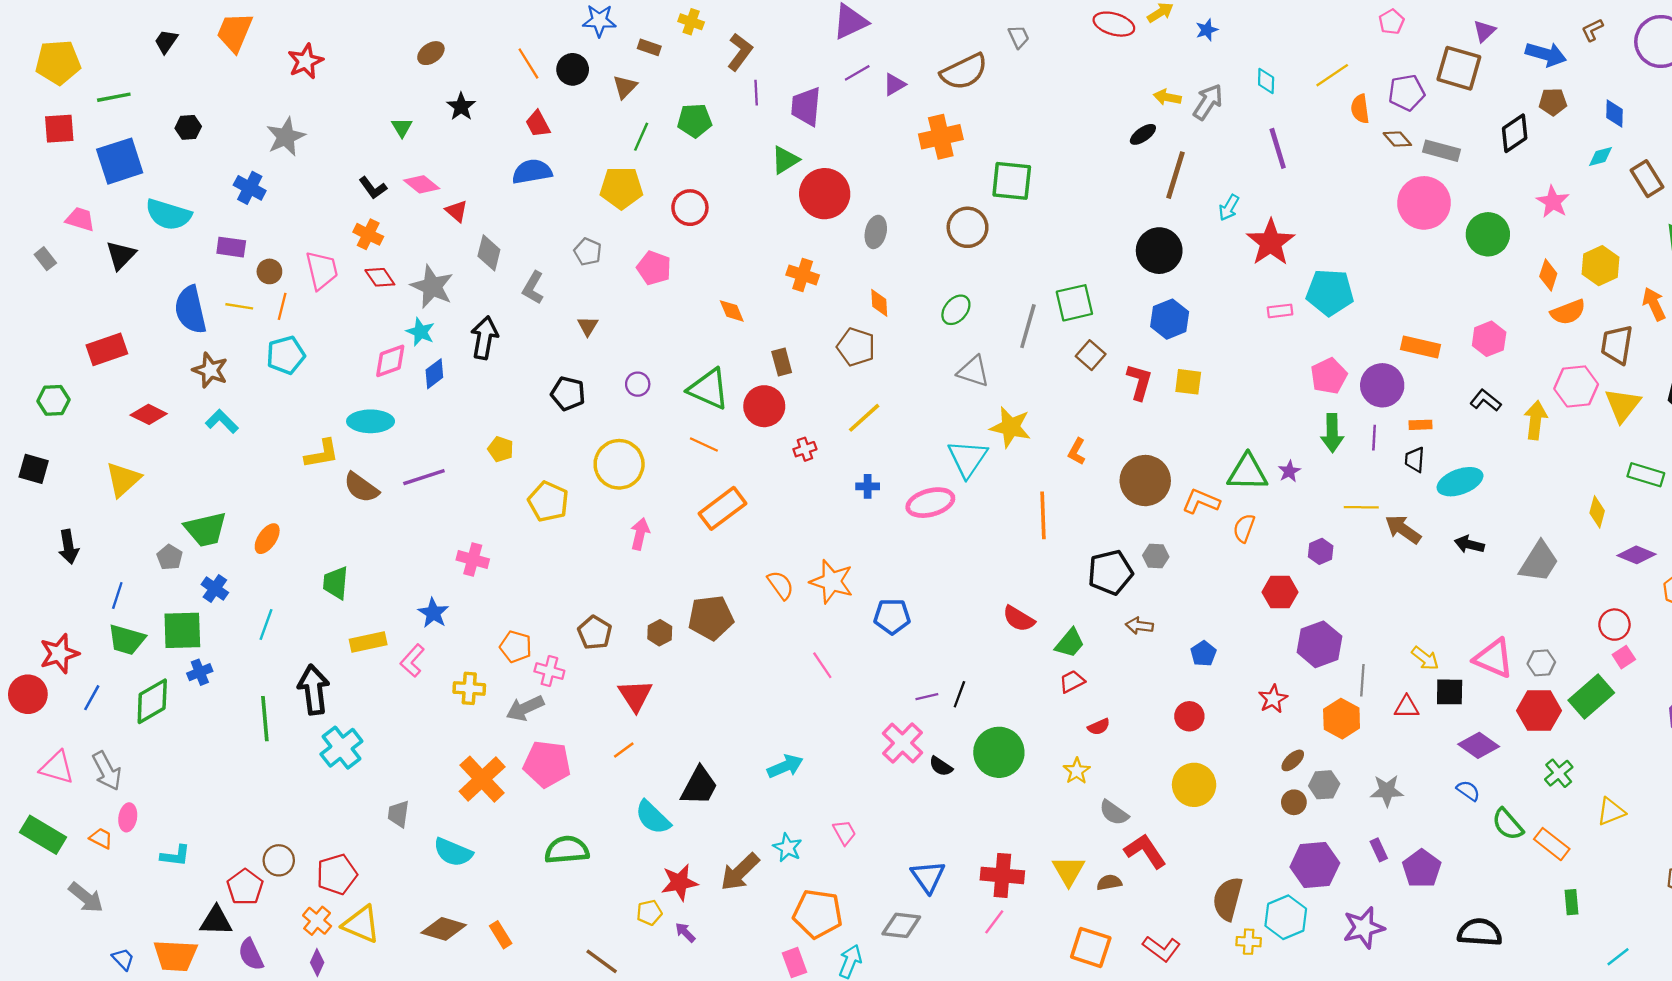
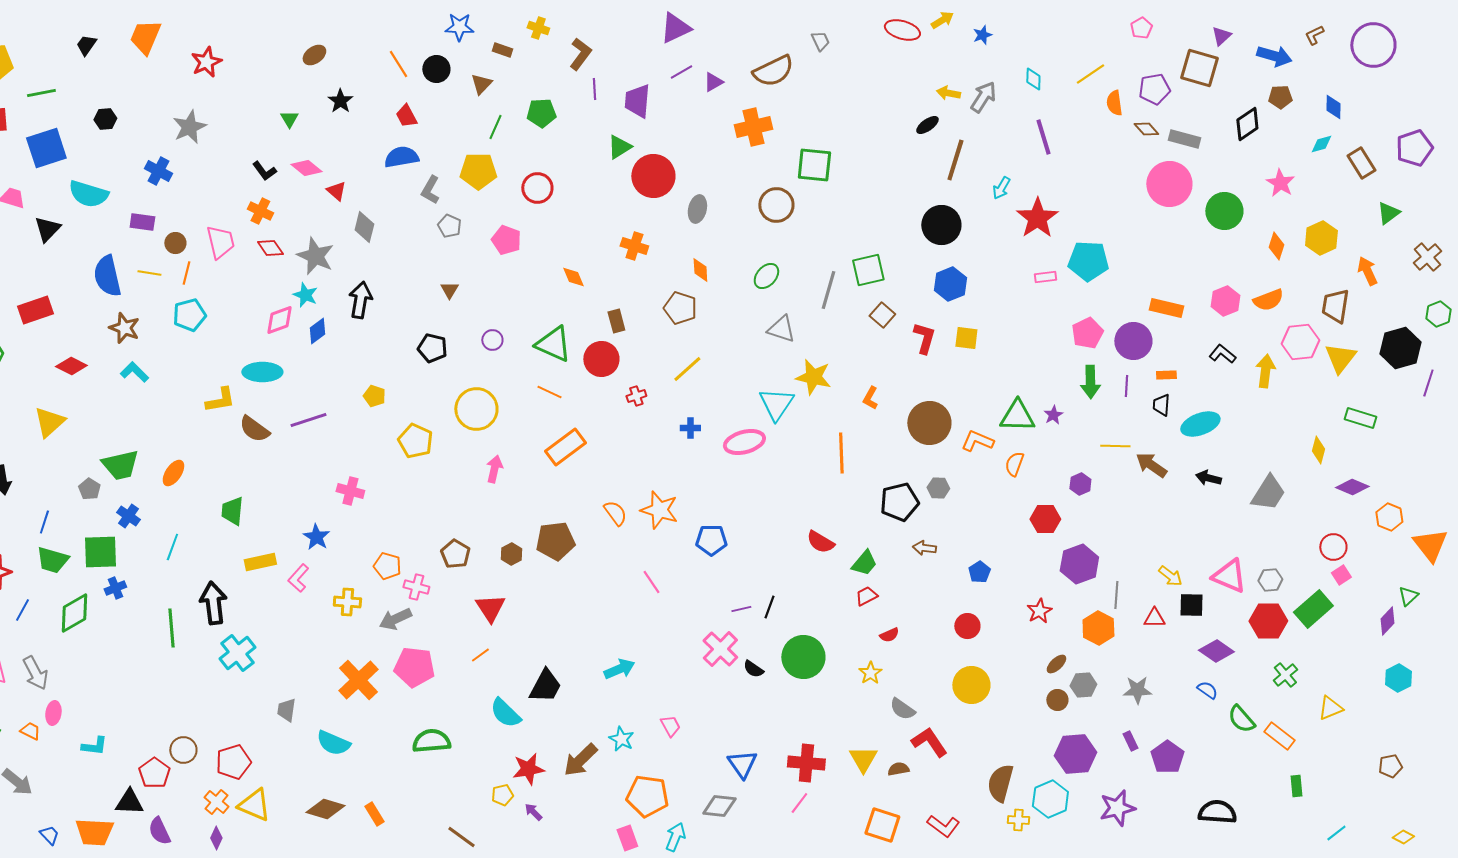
gray L-shape: (533, 288) -> (430, 190), moved
orange semicircle: (1568, 312) -> (1268, 300), moved

